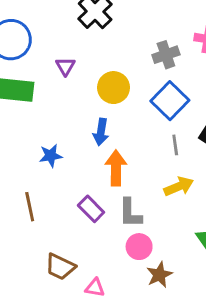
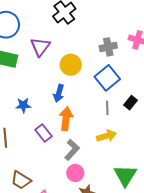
purple triangle: (65, 66) -> (40, 47), size x1.5
purple rectangle: (91, 209) -> (44, 133), moved
gray L-shape: (130, 213) -> (72, 150), turned -145

